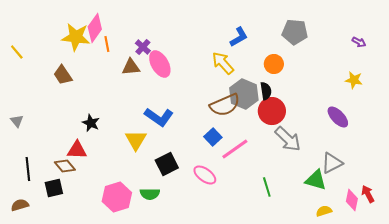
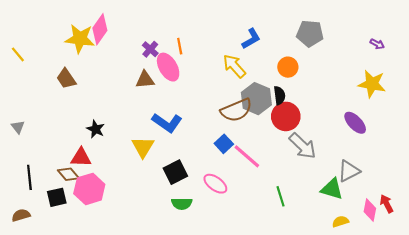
orange line: (107, 44) -> (180, 46), moved
brown triangle: (131, 67) -> (145, 80), moved
yellow star: (354, 80) -> (372, 84), size x1.5
pink line: (235, 149) -> (247, 156), turned 76
green semicircle: (150, 194) -> (182, 204), moved
pink hexagon: (117, 197) -> (89, 189), moved

